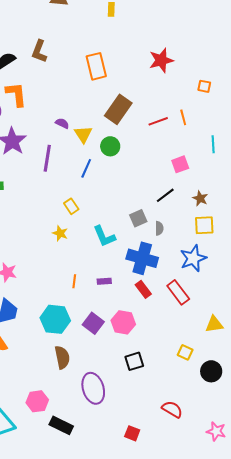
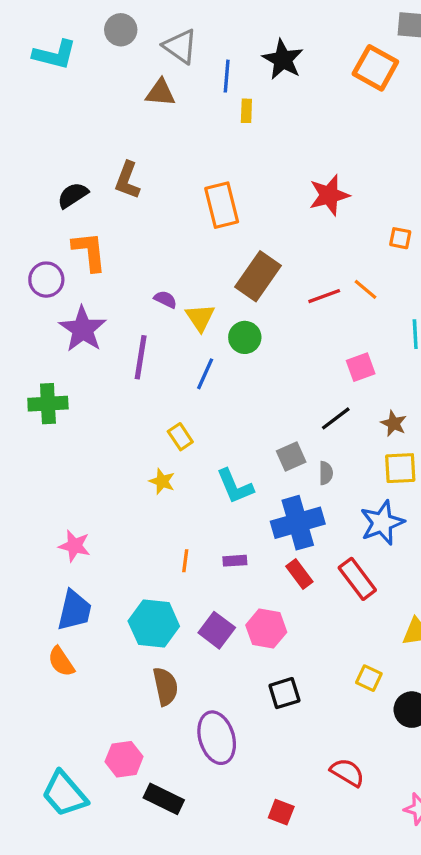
orange line: (183, 117) -> (366, 289), turned -35
blue cross: (142, 258) -> (298, 523), turned -32

